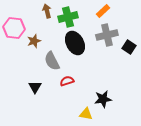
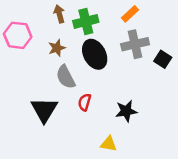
brown star: (34, 41) -> (57, 48), moved
red semicircle: (67, 81) -> (85, 102), turned -56
black triangle: (35, 87) -> (44, 110), size x1.6
black star: (103, 99) -> (126, 111), moved

